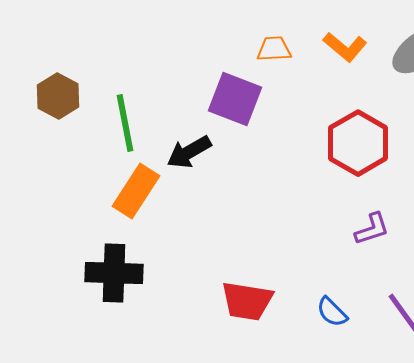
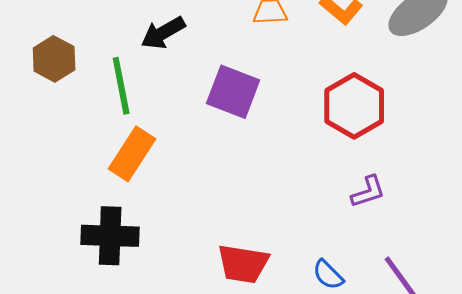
purple square: (235, 99) -> (233, 92), moved
black arrow: (189, 152) -> (163, 33), moved

